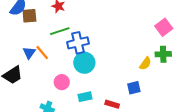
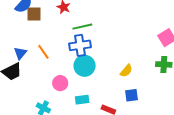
green line: (60, 31) -> (82, 27), moved
blue triangle: (29, 53) -> (20, 53), moved
yellow semicircle: (145, 64) -> (126, 71), moved

